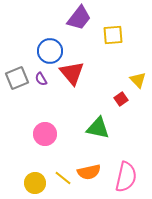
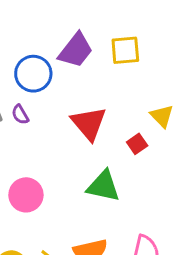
purple trapezoid: (79, 18) -> (76, 50), moved
red triangle: (72, 73) -> (89, 123), moved

